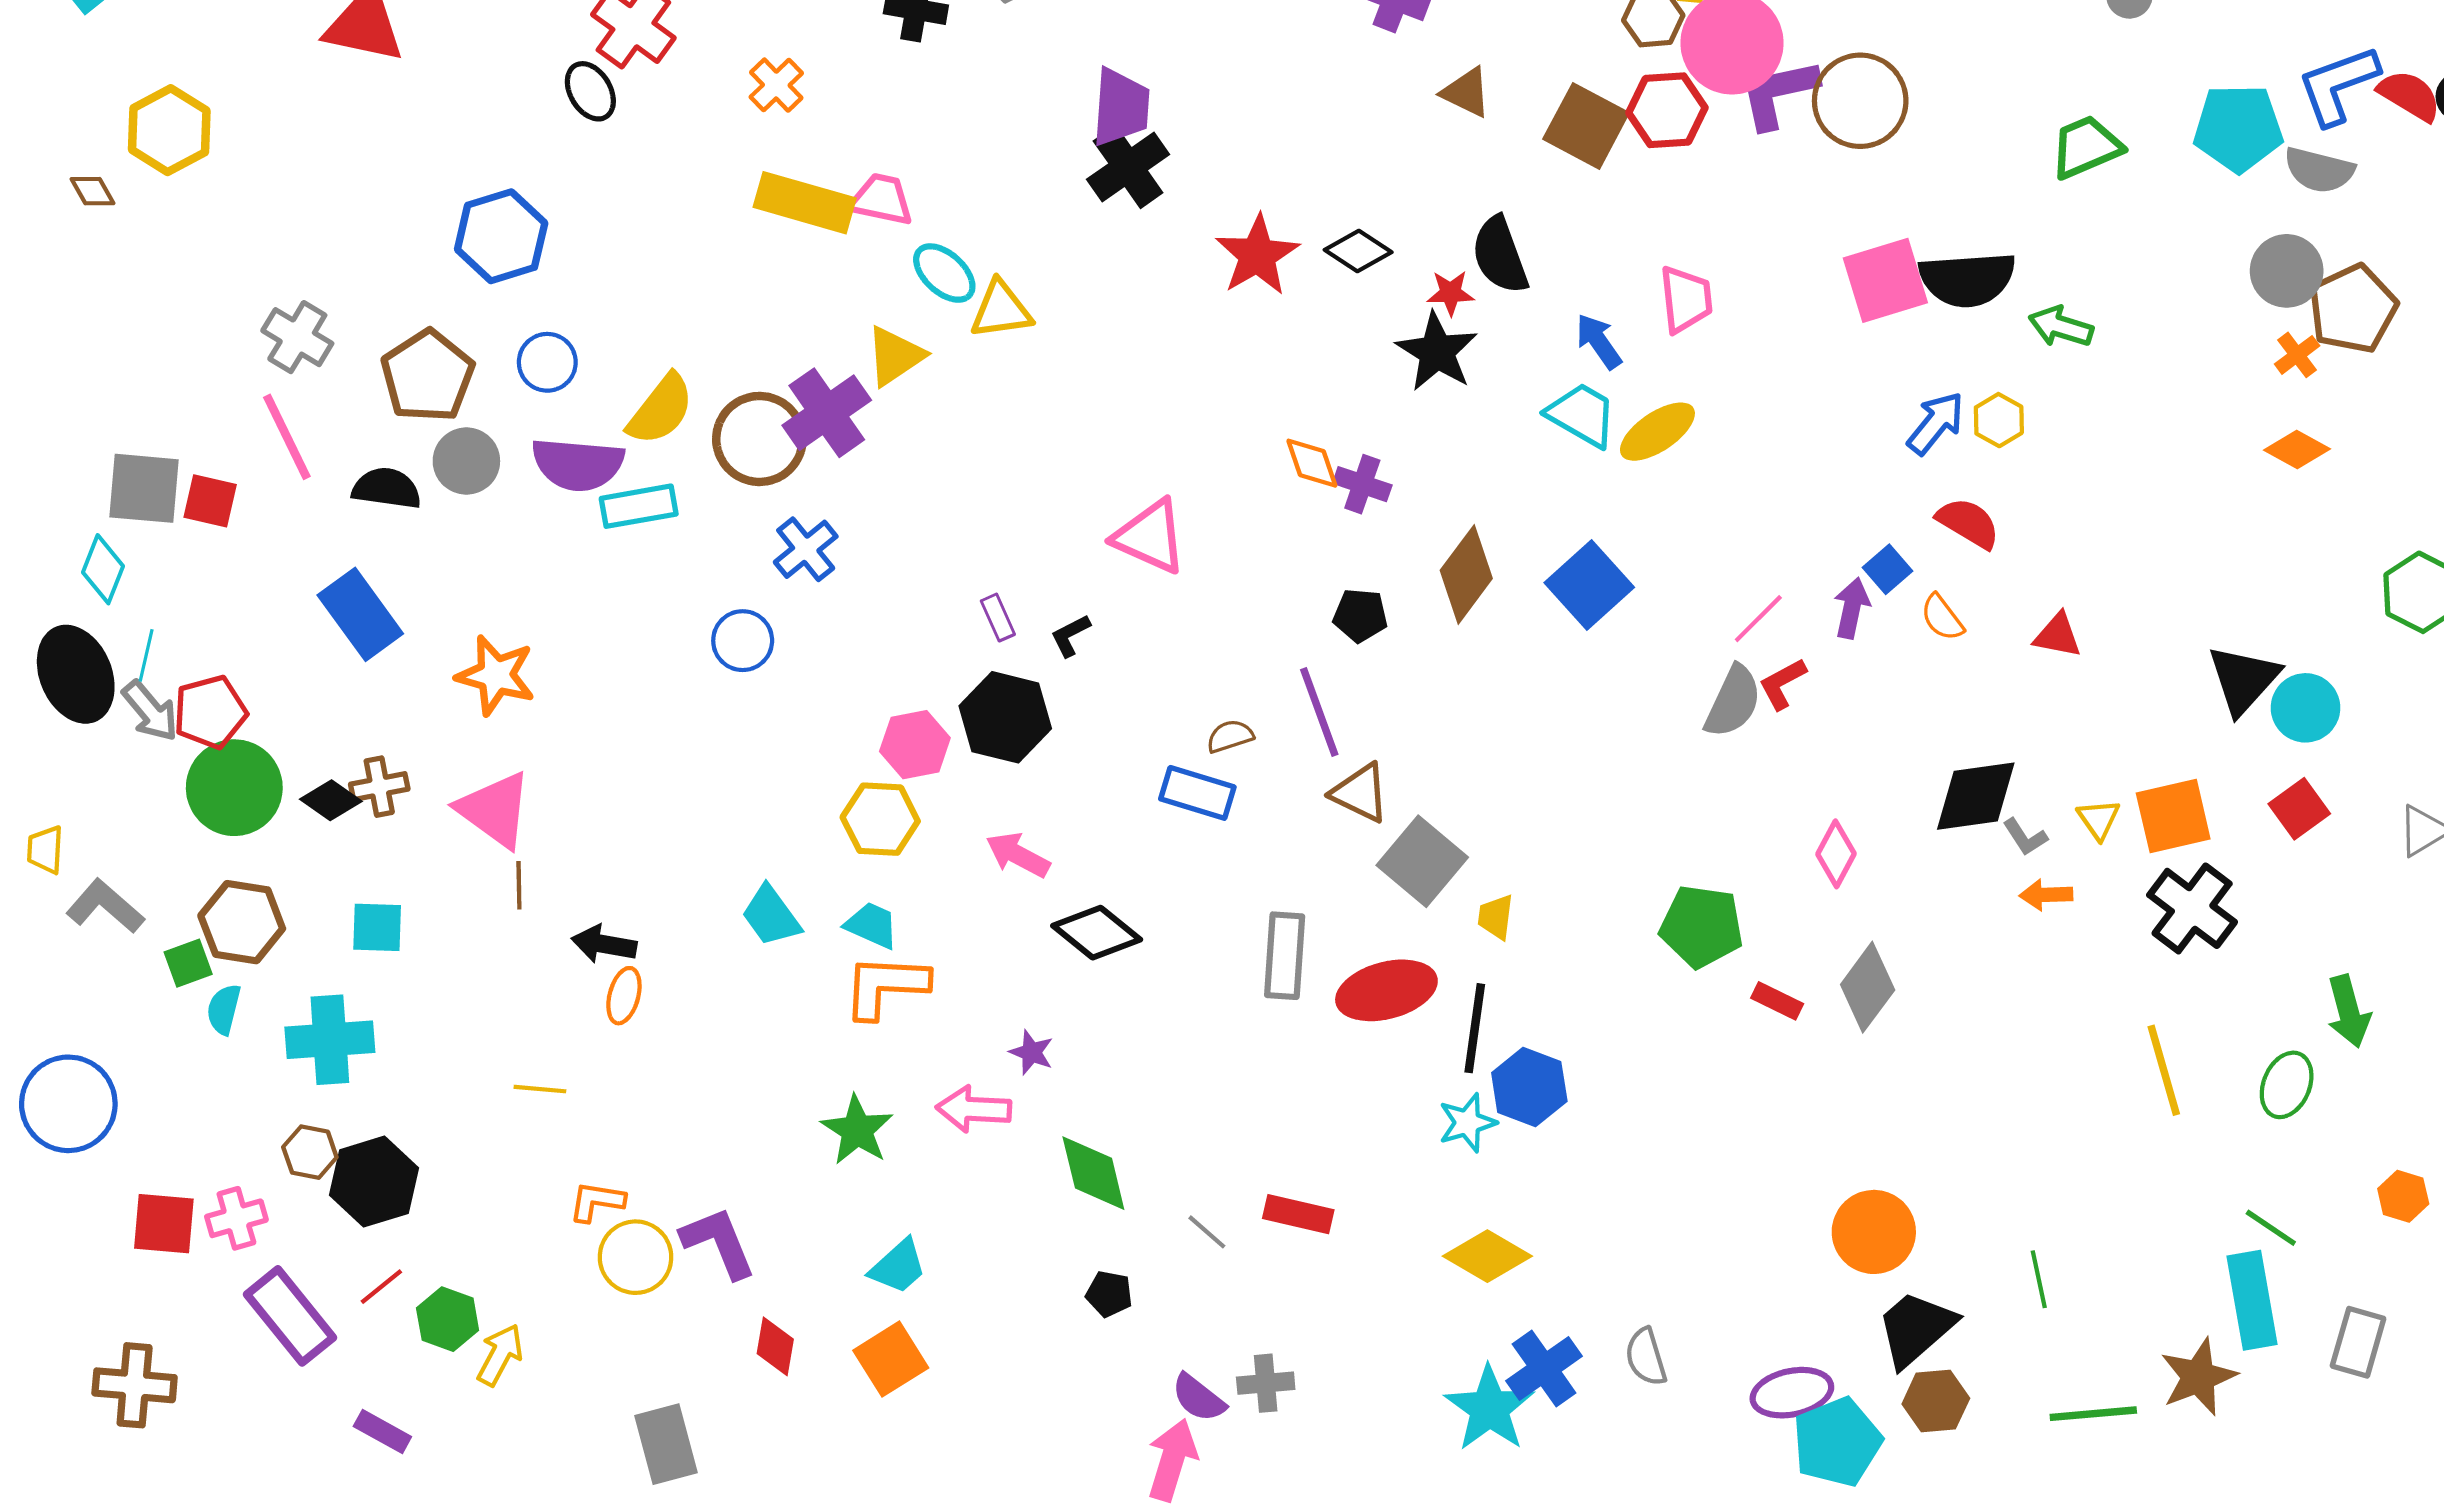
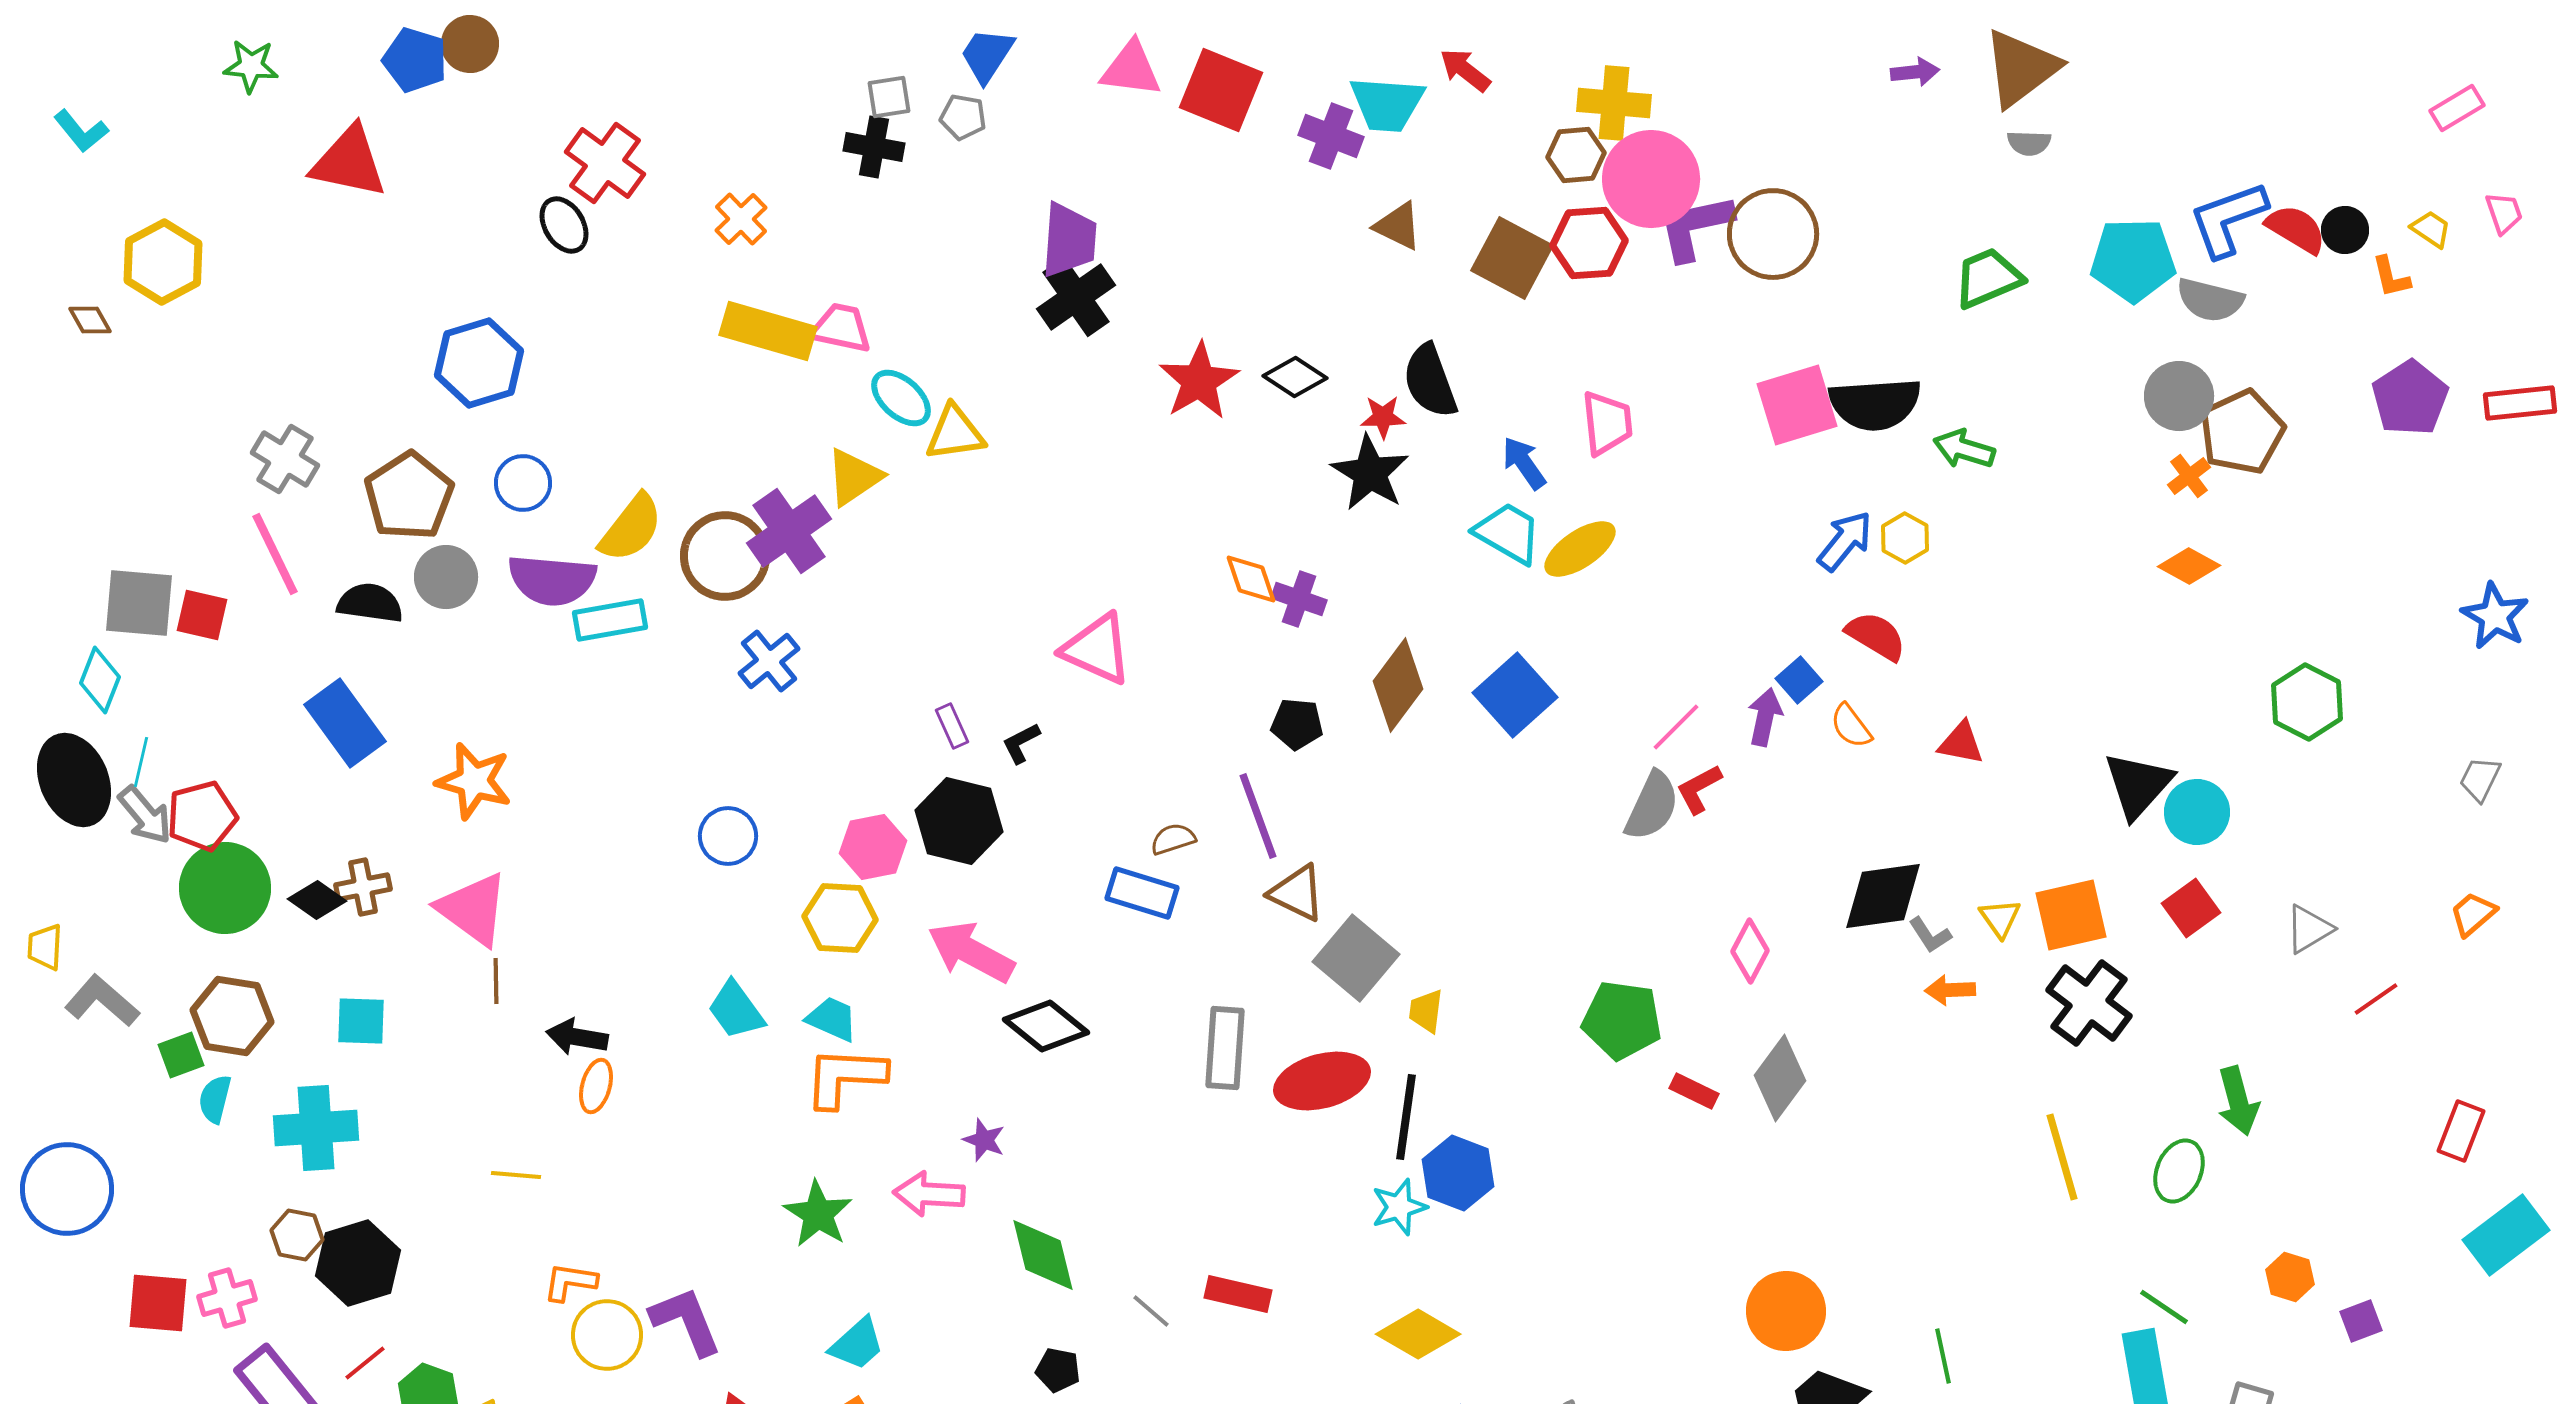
blue circle: (743, 641) -> (728, 836), moved
pink arrow: (1018, 855) -> (971, 952), size x1.4

